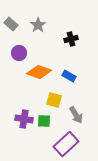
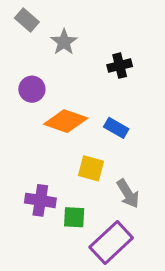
gray rectangle: (11, 24) -> (27, 20), moved
green square: (44, 121) -> (74, 217), moved

